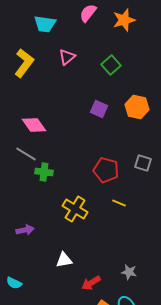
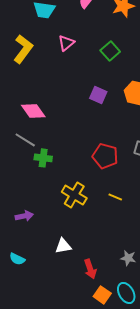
yellow line: (119, 203) -> (115, 197), moved
cyan semicircle: (14, 283) -> (17, 259), moved
red arrow: (91, 283) -> (90, 269), turned -78

